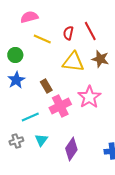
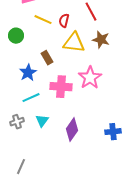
red semicircle: (68, 33) -> (64, 21), moved
blue star: (16, 80) -> (28, 73), moved
brown rectangle: (46, 86) -> (47, 58), moved
pink cross: (60, 106) -> (61, 87), turned 30

